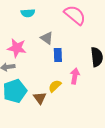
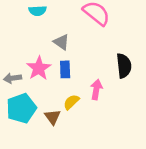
pink star: (17, 48) -> (39, 68), moved, turned 30
blue rectangle: (58, 55) -> (65, 69), moved

